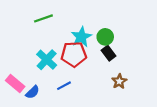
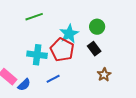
green circle: (105, 37) -> (97, 27), moved
red pentagon: (74, 54) -> (62, 50), turned 30
cyan cross: (47, 60) -> (37, 55), turned -36

